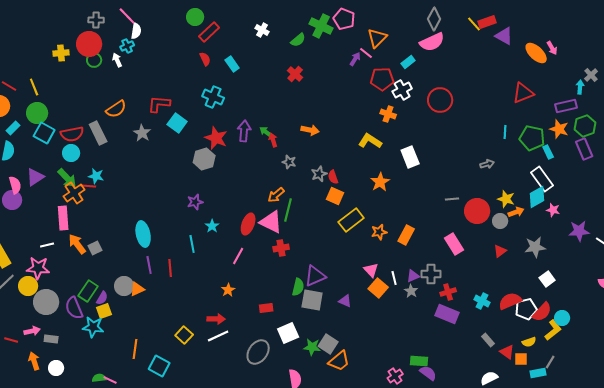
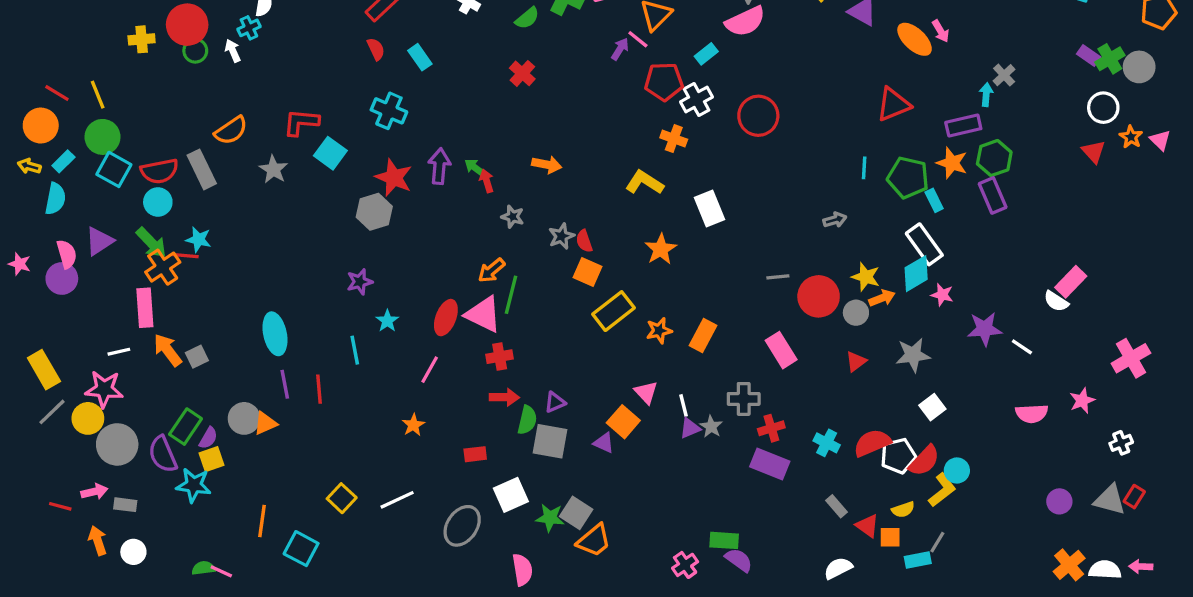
purple triangle: (315, 276) -> (555, 402), size x0.6
purple triangle: (413, 276) -> (690, 428), moved
orange square: (378, 288) -> (623, 422), moved
red arrow: (216, 319) -> (504, 397), moved

